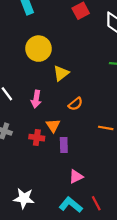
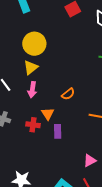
yellow triangle: (61, 73) -> (31, 67), moved
pink triangle: (76, 177) -> (90, 161), moved

